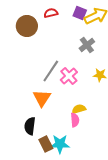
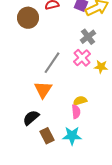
pink cross: (69, 76) -> (82, 58), moved
black semicircle: (30, 126) -> (31, 118), turned 42
cyan star: (60, 144) -> (72, 136), moved

